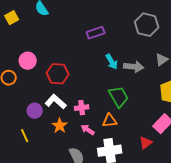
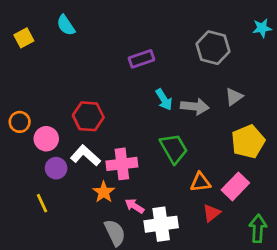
pink circle: (28, 61) -> (46, 139), moved
pink cross: (82, 108) -> (122, 164), size x1.5
orange triangle: (110, 121) -> (200, 182), moved
orange star: (60, 126) -> (104, 192), moved
pink arrow: (88, 130) -> (135, 206), moved

